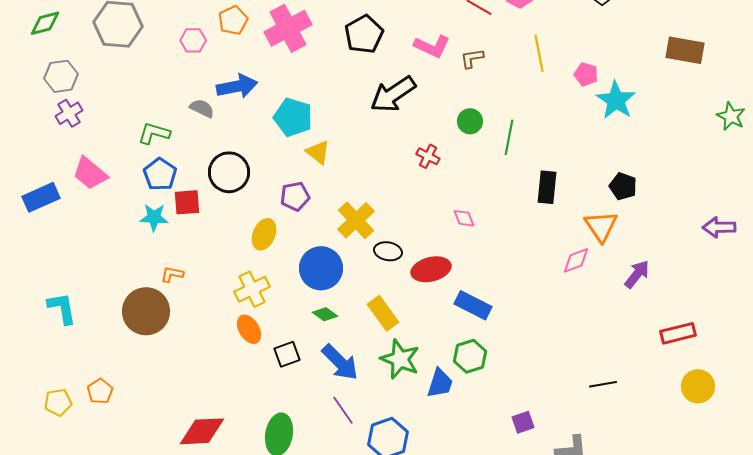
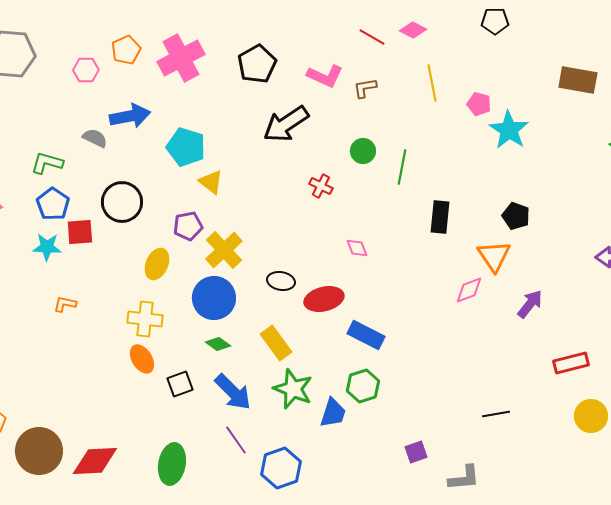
yellow cross: (356, 220) -> (224, 250), moved
yellow cross: (252, 289) -> (145, 319), turned 32
brown circle: (146, 311) -> (39, 451), moved

